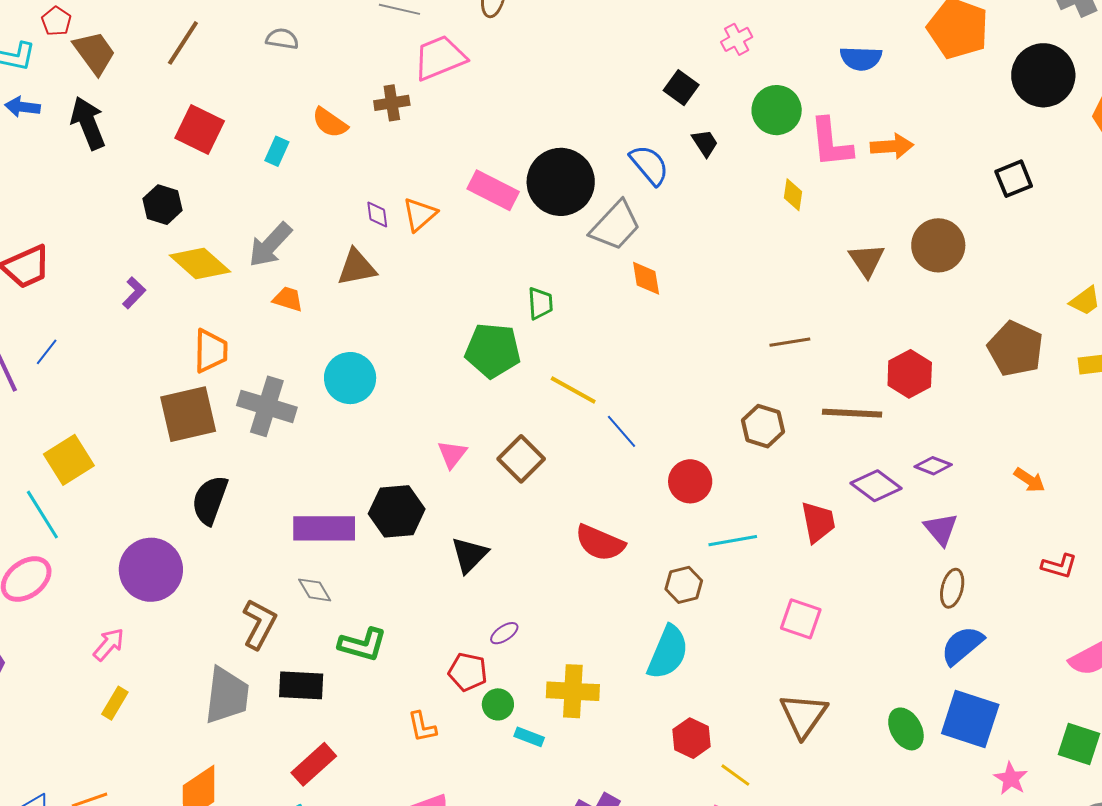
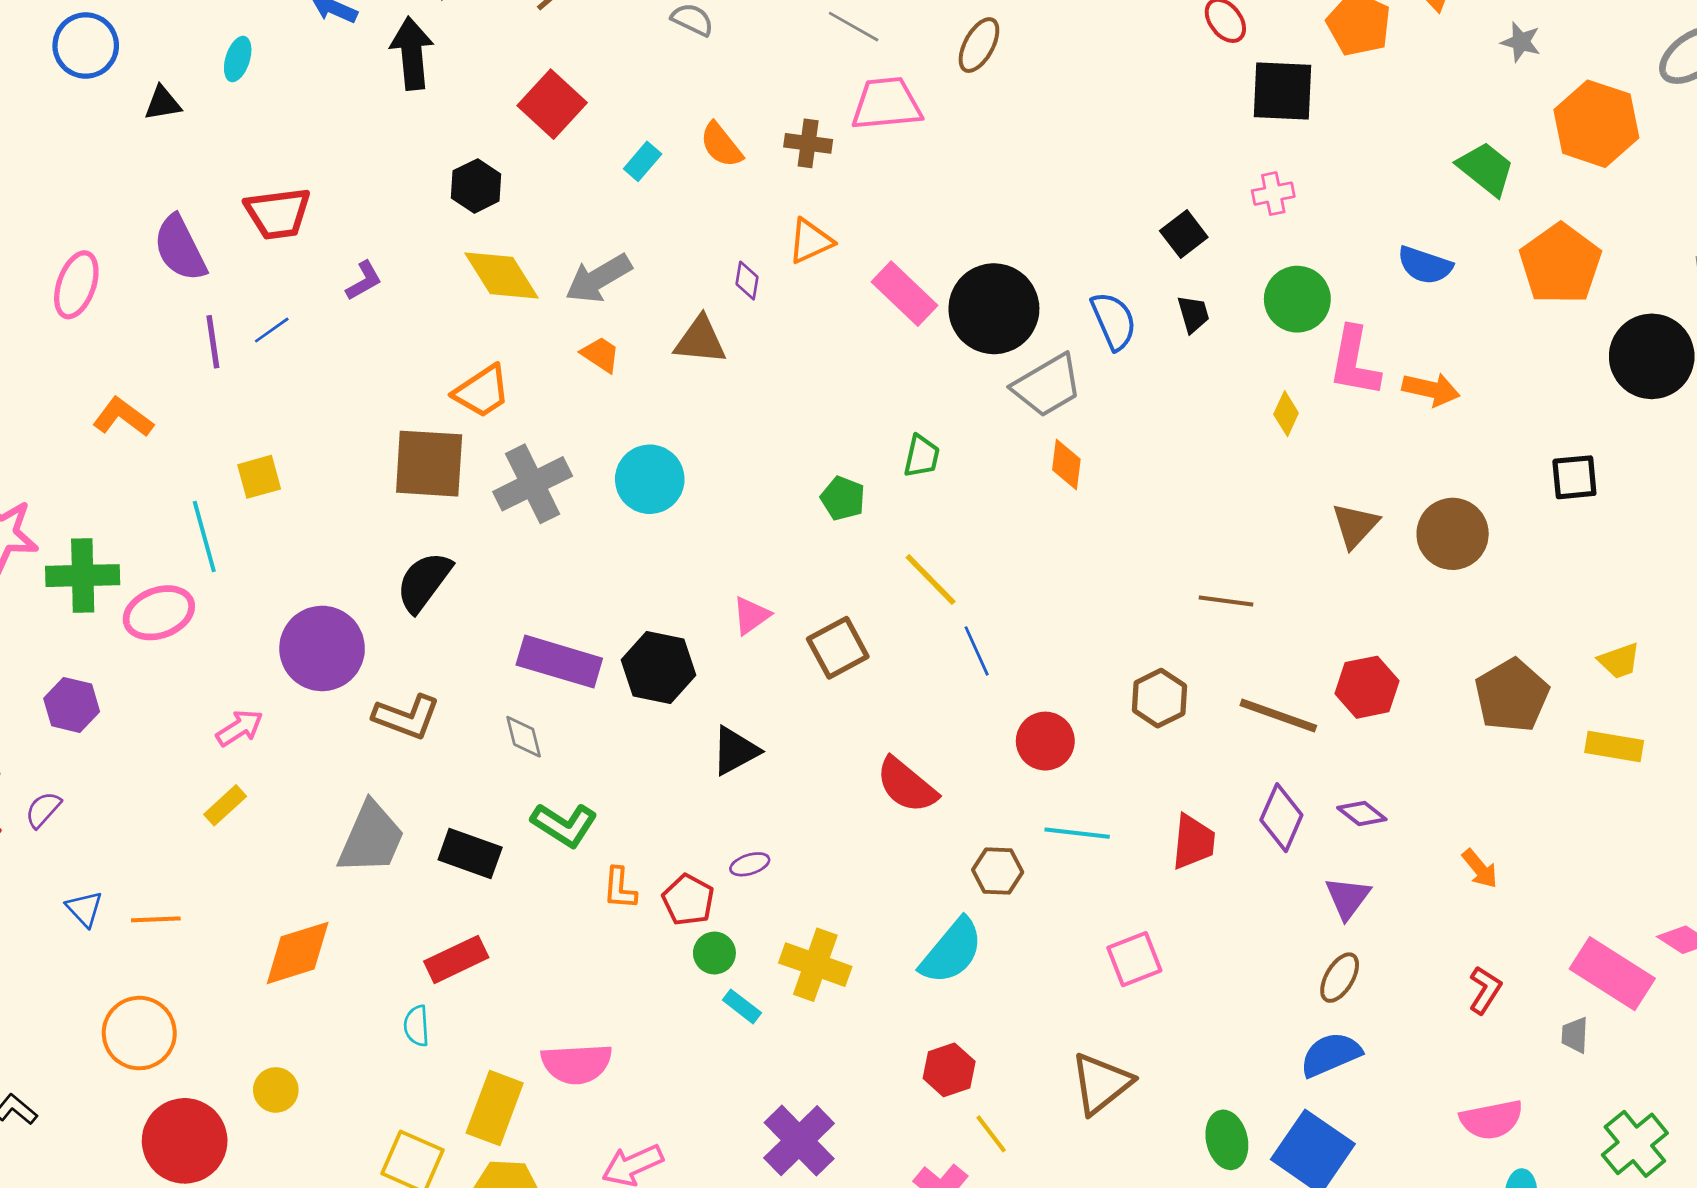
orange triangle: (420, 214) -> (810, 241), moved
purple L-shape: (134, 293) -> (364, 281), moved
green pentagon: (493, 350) -> (843, 498), size x0.6
orange trapezoid: (211, 351) -> (482, 391), turned 39
gray cross: (267, 406) -> (533, 484), turned 30
yellow square: (69, 460) -> (259, 477), size x0.7
purple diamond: (876, 486) -> (1281, 818), turned 60
red L-shape: (1059, 566) -> (1485, 990), turned -90
pink square: (801, 619) -> (1134, 959), turned 33
brown L-shape: (259, 624) -> (407, 717), moved, turned 66
orange L-shape: (422, 727) -> (620, 888), moved

